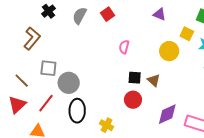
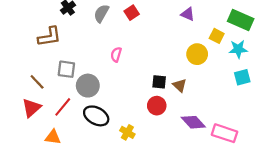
brown L-shape: (32, 38) -> (49, 37), turned 40
pink semicircle: (124, 47) -> (116, 55), moved
black ellipse: (77, 111) -> (96, 116), turned -65
purple diamond: (167, 114) -> (193, 122), turned 70

